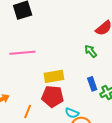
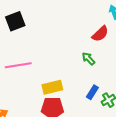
blue rectangle: (92, 84) -> (92, 92), turned 56

